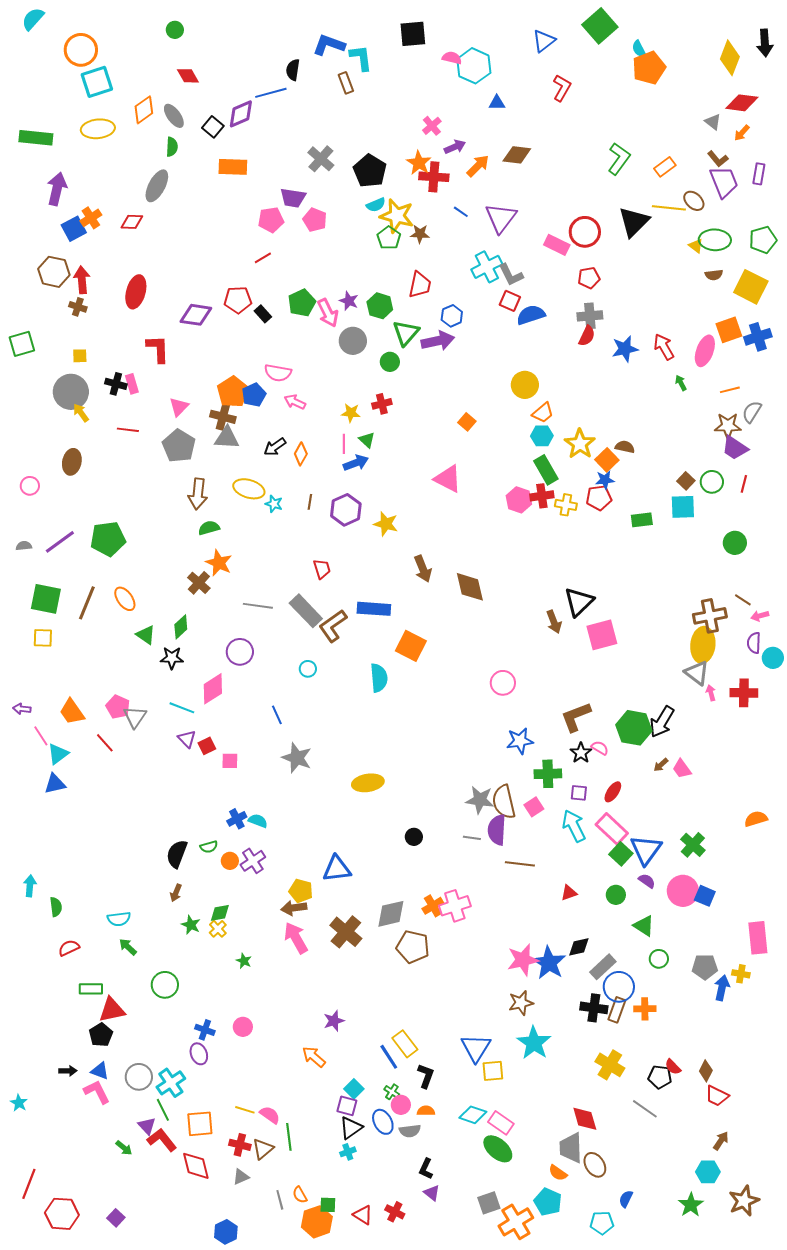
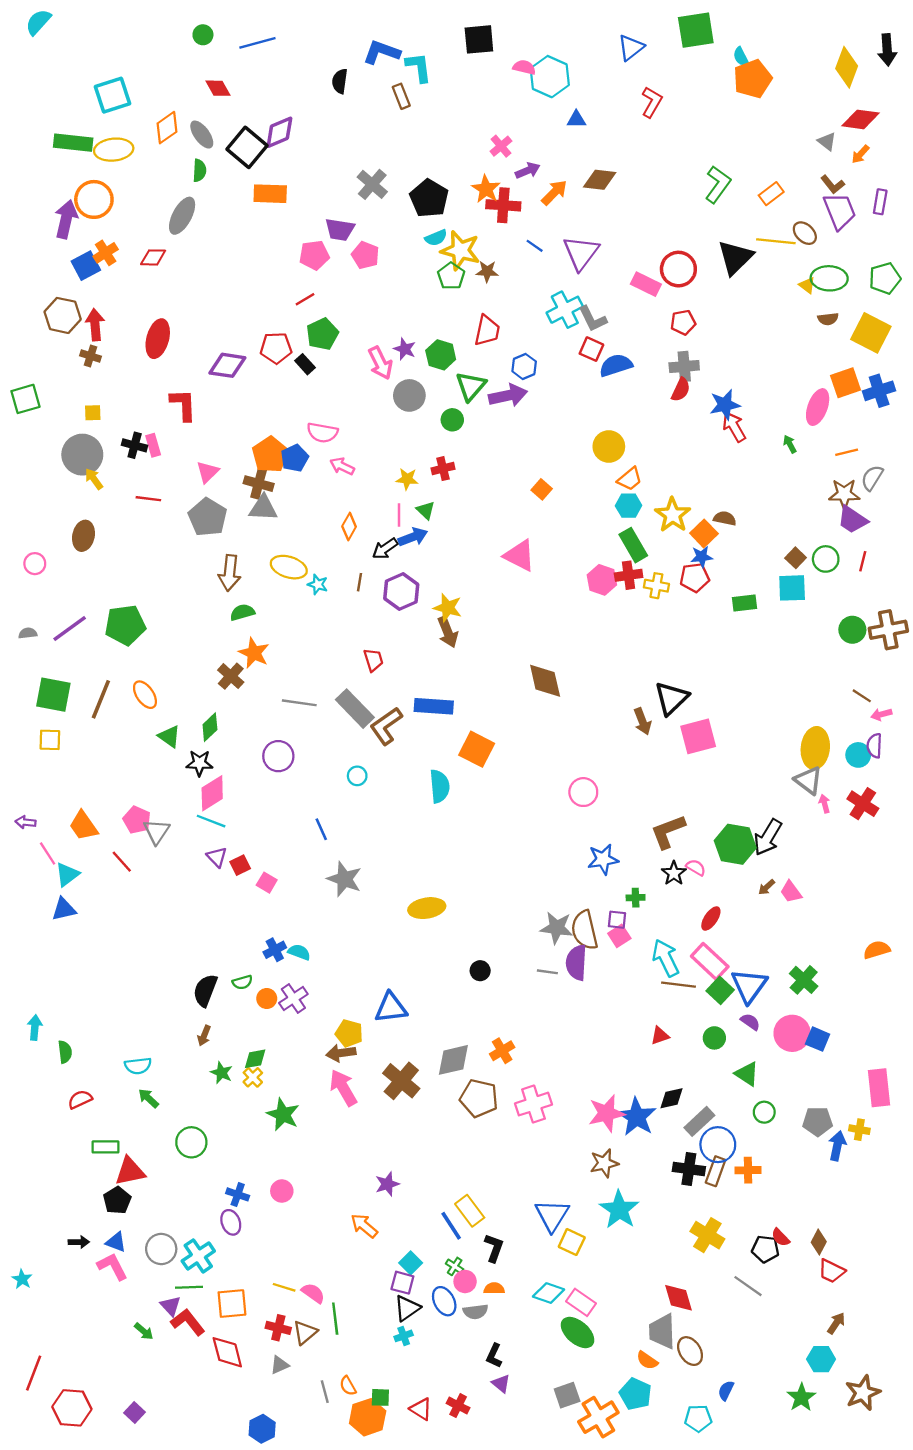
green square: (600, 26) -> (696, 30), turned 32
orange circle: (81, 50) -> (94, 199), moved
blue line: (271, 93) -> (257, 43), moved
black square: (213, 127) -> (247, 147), size x1.6
green rectangle: (36, 138) -> (73, 143), moved
green pentagon: (302, 303) -> (322, 334), moved
red arrow: (664, 347) -> (734, 427), moved
black arrow: (275, 447) -> (385, 549), moved
brown arrow: (423, 569) -> (448, 632), moved
brown cross: (710, 616) -> (888, 630), moved
cyan circle: (773, 658) -> (858, 755), moved
pink diamond: (213, 689) -> (212, 793), moved
red cross: (744, 693) -> (863, 804), turned 32
pink square: (230, 761) -> (267, 883), turned 30
green cross: (548, 774) -> (636, 898), size x0.6
purple square: (579, 793) -> (617, 920), moved
brown line: (520, 864) -> (678, 985), moved
pink cross: (455, 906) -> (533, 1104), moved
green star: (244, 961) -> (283, 1114), size x1.8
yellow square: (493, 1071) -> (572, 1242), turned 30
green line: (163, 1110) -> (189, 1287), turned -65

